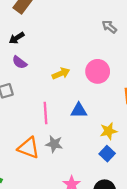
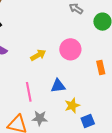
yellow star: (109, 131) -> (72, 105), moved
blue square: (107, 154) -> (88, 121), turned 32

